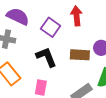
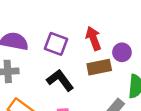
red arrow: (77, 16) -> (93, 38), moved

